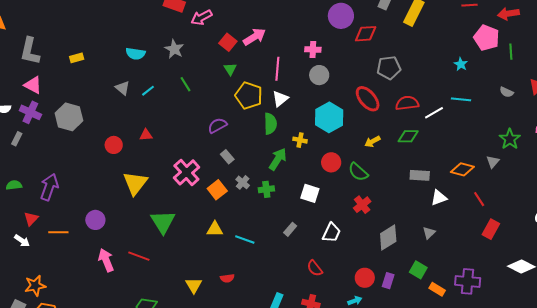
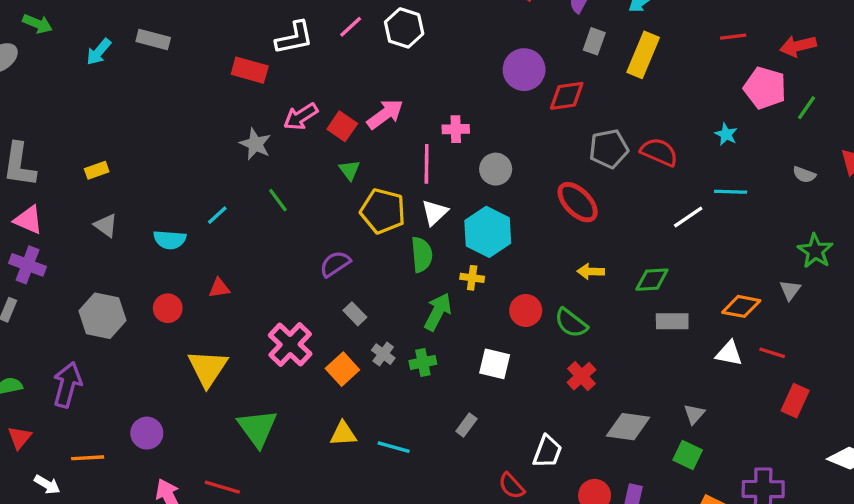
pink arrow: (202, 17) -> (301, 117), moved
pink cross: (313, 50) -> (456, 129), moved
green line: (511, 52) -> (806, 108), turned 42
cyan semicircle: (136, 54) -> (170, 240), moved
gray triangle: (123, 88) -> (106, 225), moved
red semicircle: (407, 103) -> (659, 152), moved, turned 35
gray hexagon: (69, 117) -> (102, 316), moved
cyan hexagon: (329, 117) -> (488, 232), moved
green diamond: (408, 136) -> (652, 280), moved
yellow arrow: (372, 141) -> (591, 271), turned 35
white triangle: (439, 198) -> (729, 353), moved, turned 36
red line: (479, 199) -> (772, 353), turned -35
red triangle: (31, 219) -> (19, 438), moved
white trapezoid: (332, 233) -> (547, 452), moved
gray diamond: (388, 237) -> (628, 427), turned 44
white arrow: (22, 241) -> (47, 485), moved
green square: (418, 270) -> (688, 455), moved

